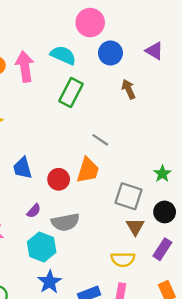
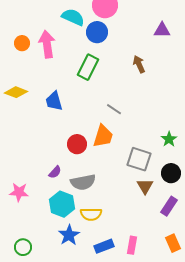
purple triangle: (154, 51) -> (162, 30), turned -30
blue circle: (110, 53) -> (97, 32), moved
cyan semicircle: (63, 55) -> (73, 17), moved
blue trapezoid: (23, 168) -> (54, 101), moved
yellow semicircle: (123, 259) -> (91, 214), moved

